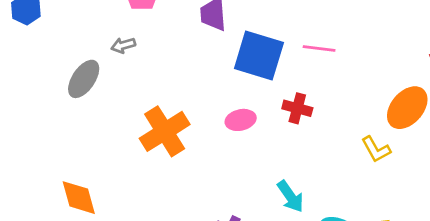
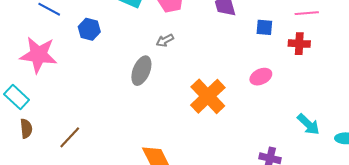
blue square: (259, 56) -> (264, 27), size x0.5
red cross: (297, 108) -> (299, 44), moved

